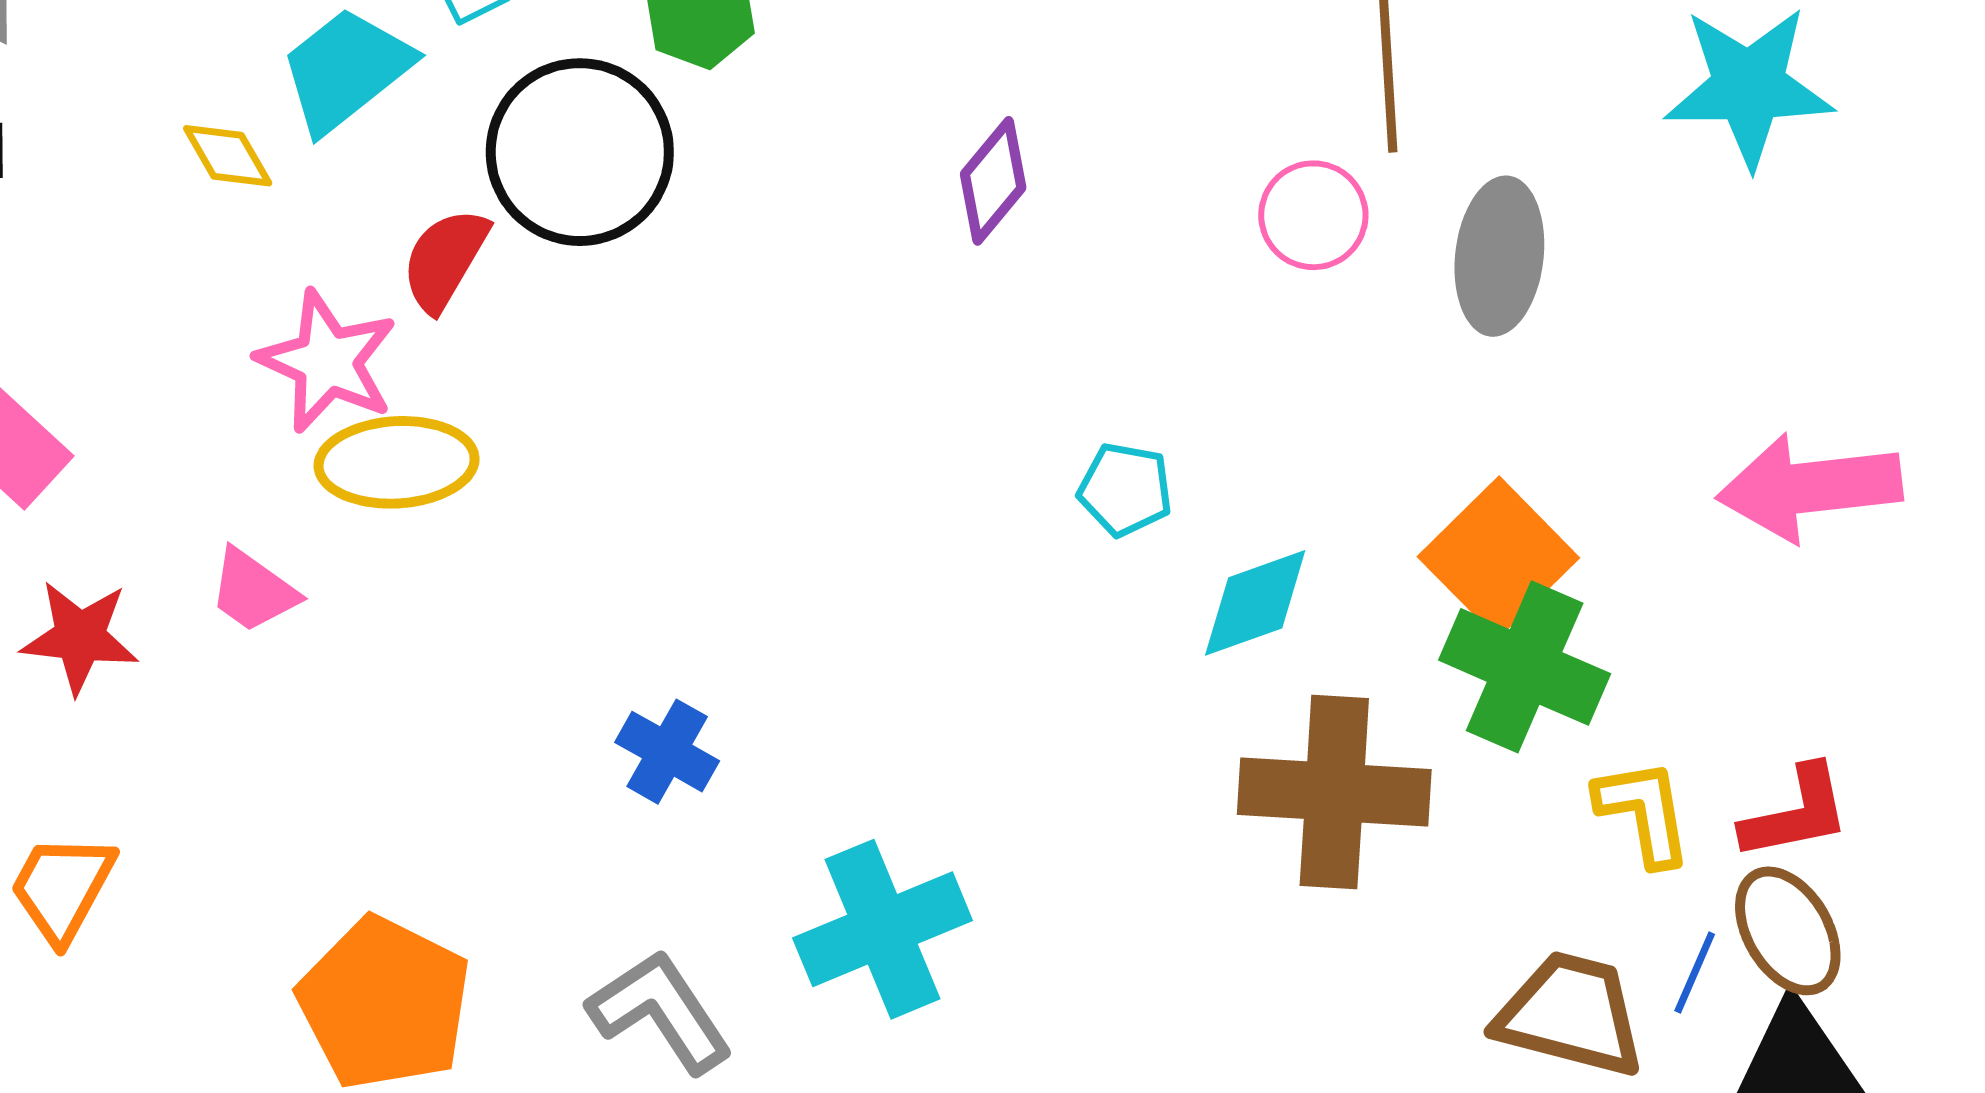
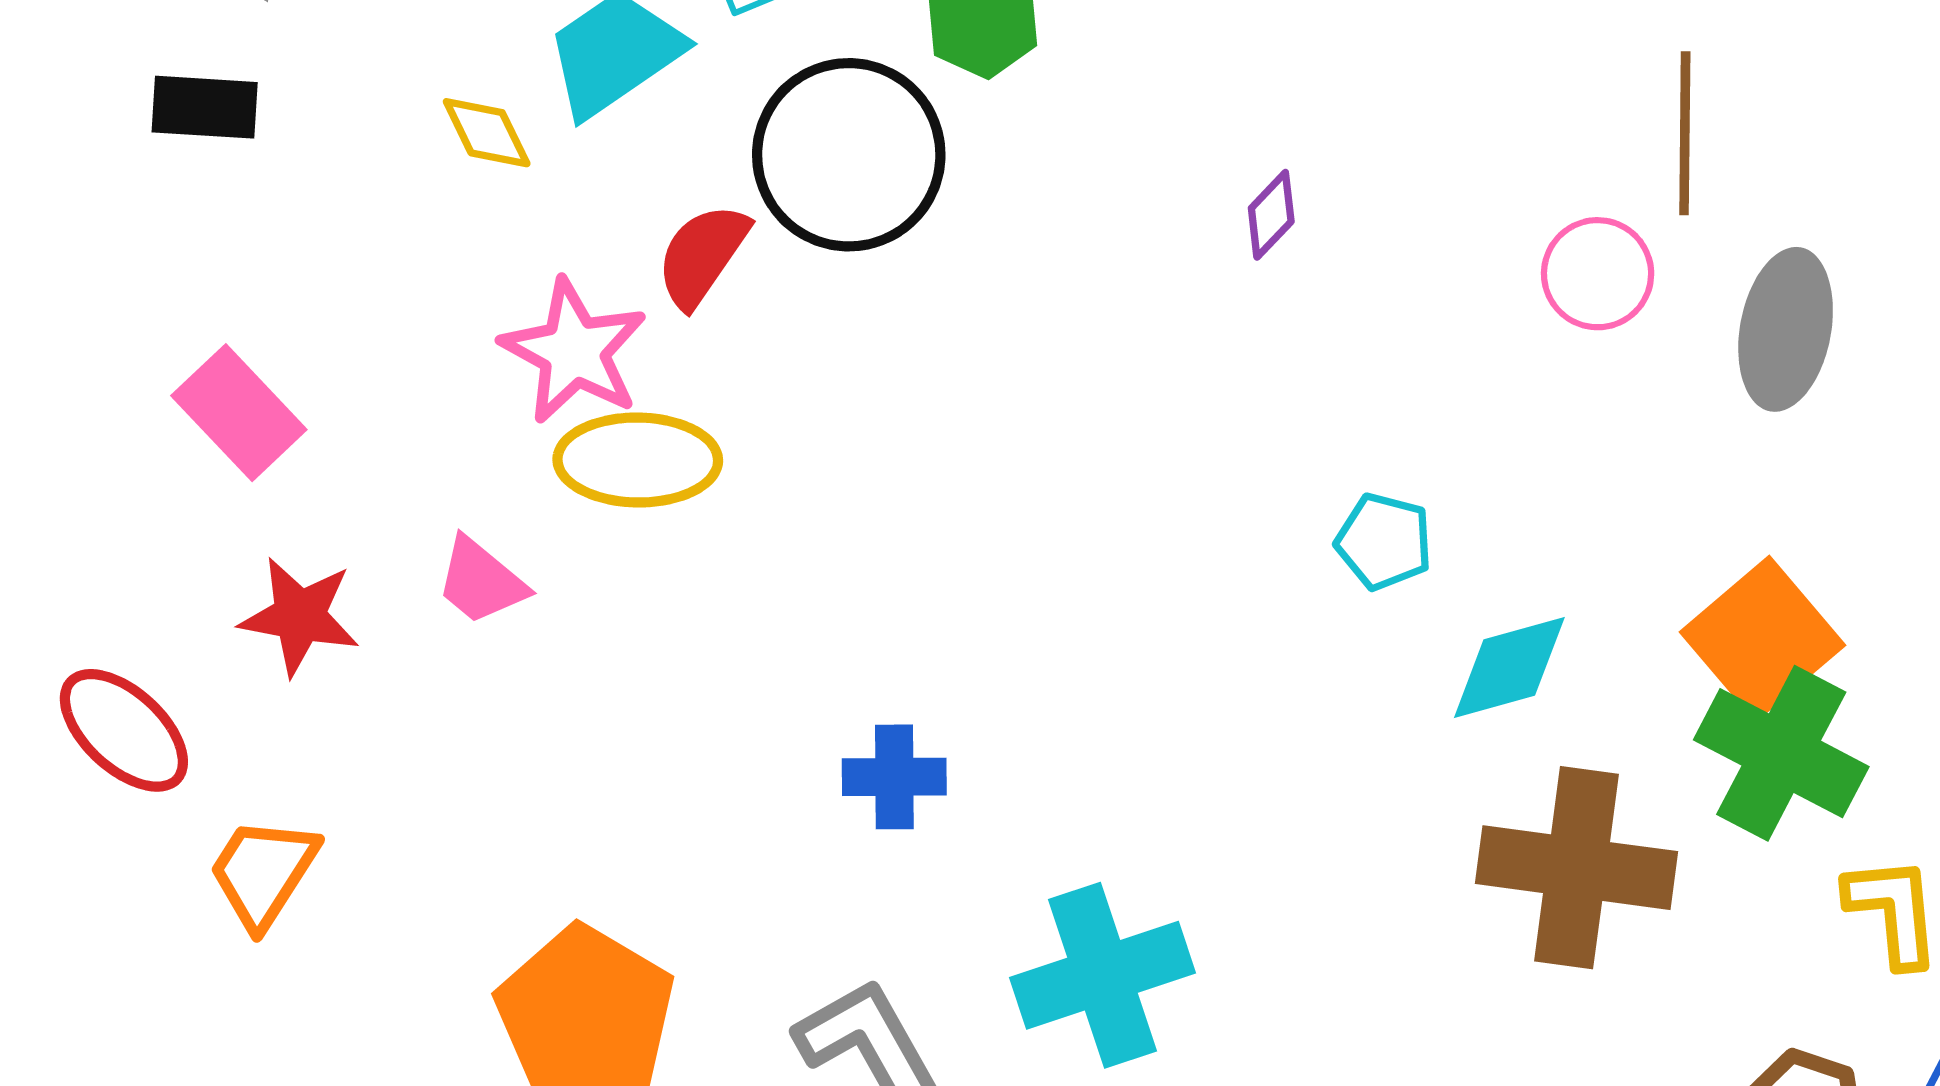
purple diamond: (993, 181) -> (1271, 215), size x0.7
blue cross: (667, 752) -> (894, 777), turned -34

